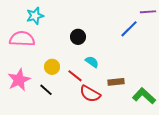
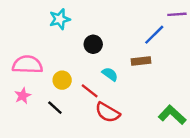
cyan star: (35, 16) -> (60, 19), moved
pink semicircle: (22, 39) -> (27, 65), moved
pink star: (19, 80) -> (23, 96), size x0.6
brown rectangle: (116, 82) -> (141, 61), moved

